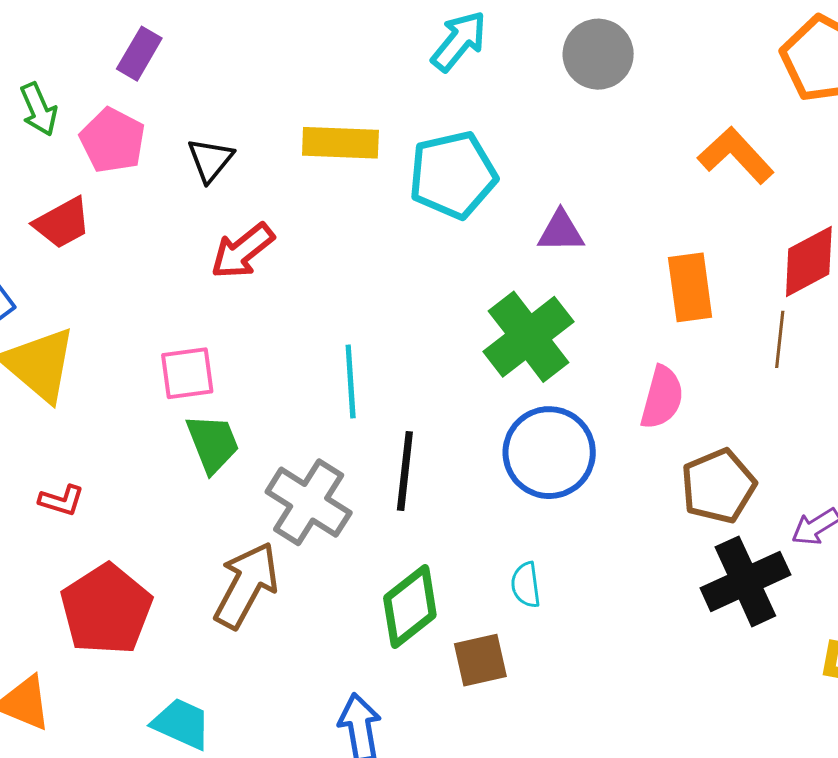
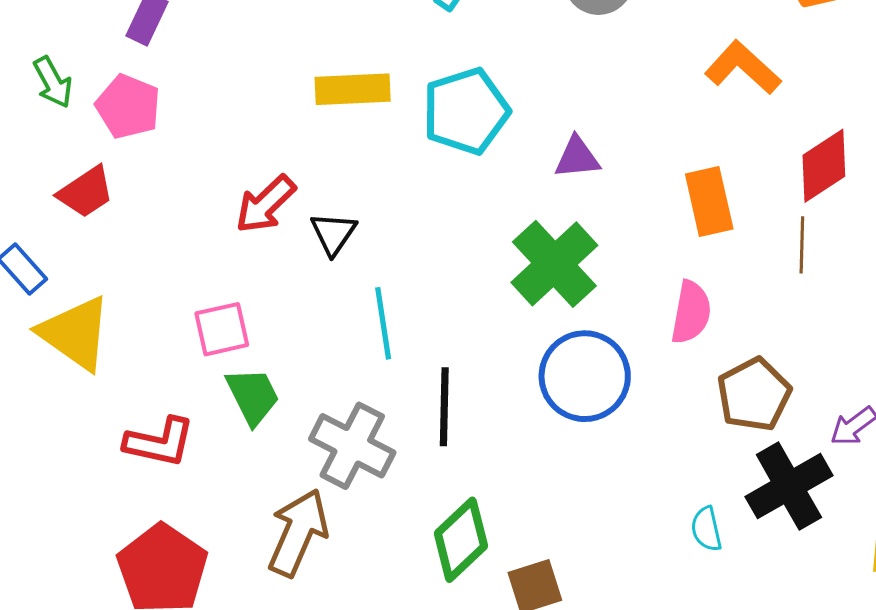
black triangle: (210, 160) -> (333, 233), moved
red L-shape: (61, 500) -> (160, 442), moved, size x1.6
cyan semicircle: (526, 585) -> (706, 529), moved

